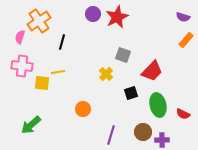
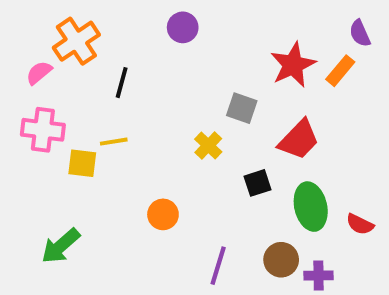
red star: (117, 17) -> (293, 65), moved
purple semicircle: (183, 17) -> (360, 33), turned 48
pink semicircle: (20, 37) -> (39, 73), turned 32
orange rectangle: (186, 40) -> (340, 71), moved

